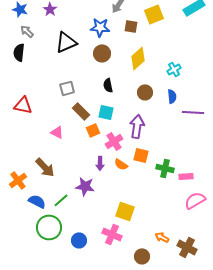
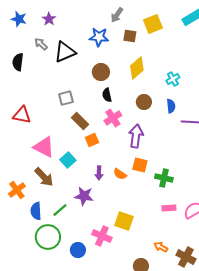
gray arrow: (27, 31) -> (41, 44), moved
brown circle: (102, 53) -> (101, 72), moved
cyan square: (106, 112) -> (68, 160), moved, turned 35
pink triangle: (57, 132) -> (44, 147), moved, size x1.6
pink cross: (114, 141) -> (113, 118), moved
pink rectangle: (186, 176) -> (169, 208), moved
blue semicircle: (37, 201) -> (36, 211), turned -120
pink cross: (112, 234) -> (102, 236), moved

